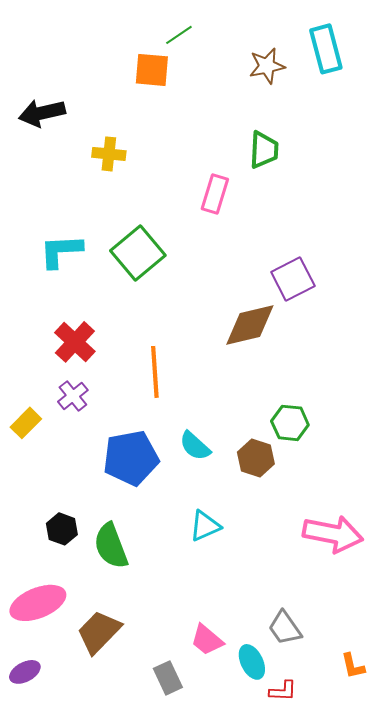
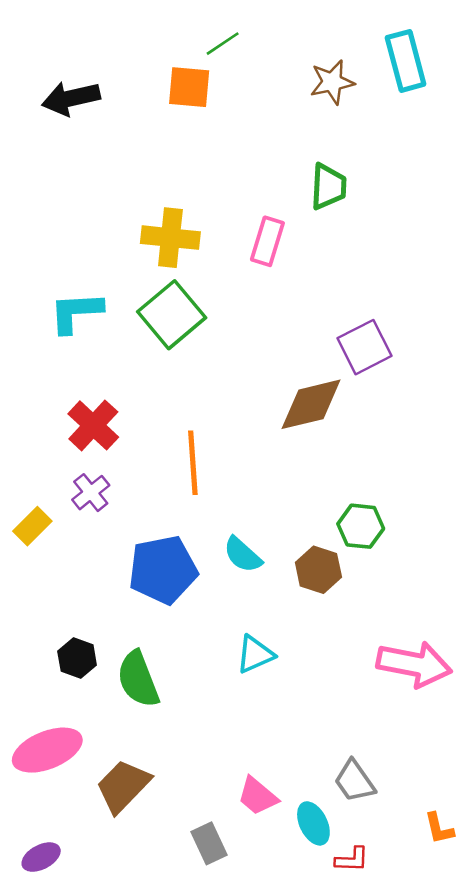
black arrow: (42, 113) -> (71, 98), moved
yellow cross: (109, 154) -> (170, 238), moved, size x1.4
purple ellipse: (25, 672) -> (41, 857), moved

